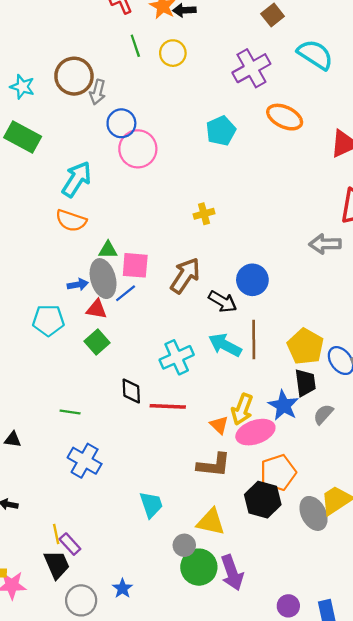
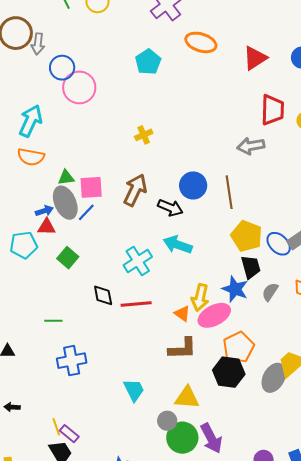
red triangle: (97, 309) -> (46, 227), moved
brown line: (254, 340) -> (229, 192), moved
blue cross: (85, 461) -> (72, 361), turned -32
gray ellipse: (314, 513) -> (274, 378), turned 64

